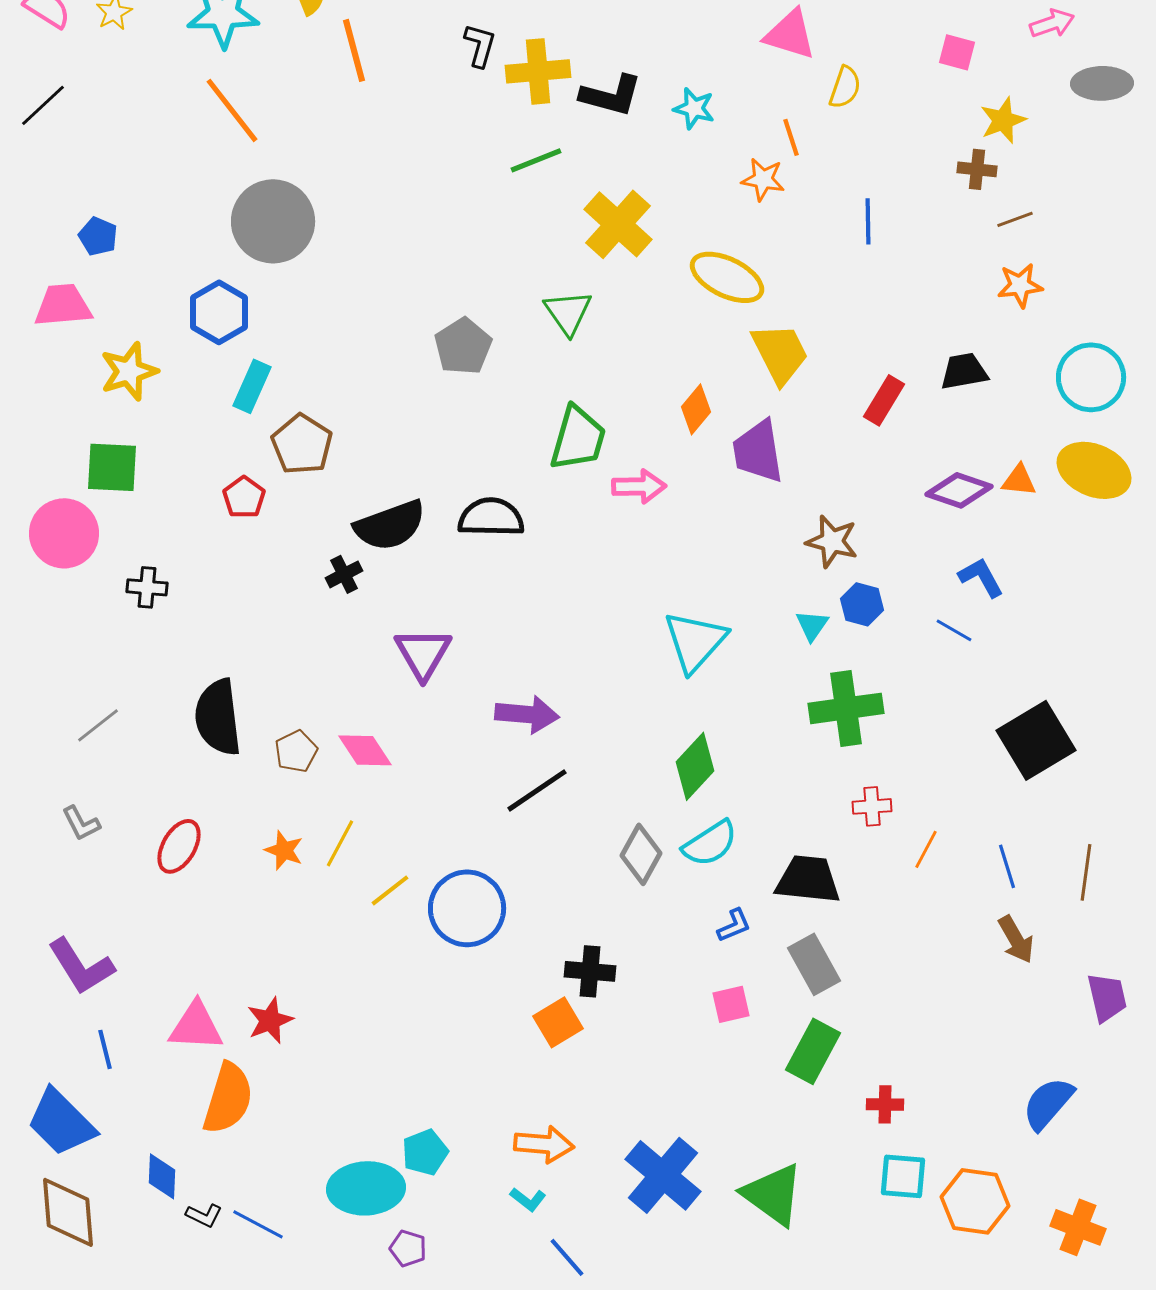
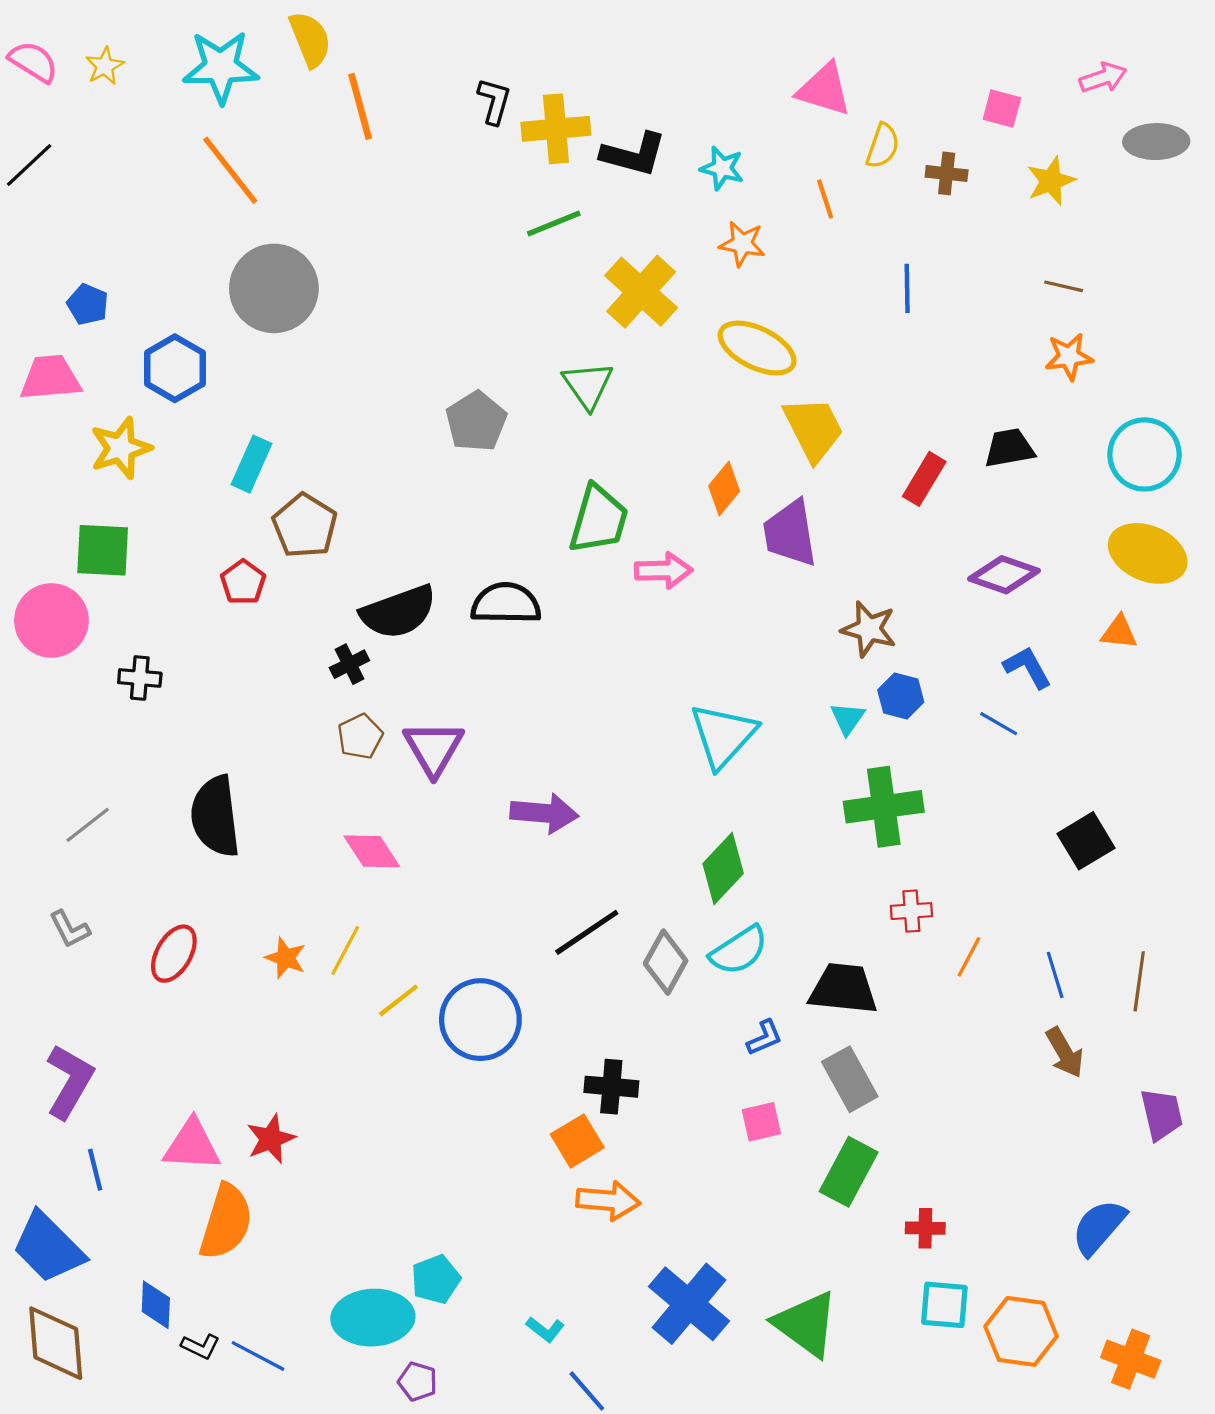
brown cross: (977, 169) -> (947, 173), moved
orange star: (763, 179) -> (742, 244), moved
brown line: (1015, 219) -> (1064, 286), turned 33
blue hexagon: (219, 312) -> (175, 368), moved
orange triangle: (1019, 480) -> (1119, 632), moved
black square: (1036, 740) -> (1086, 841), size x0.7
brown pentagon: (296, 751) -> (360, 736), moved
black line: (537, 790) -> (587, 932), moved
purple L-shape: (81, 966) -> (70, 1081), turned -118
orange arrow: (544, 1144) -> (608, 1201), moved

